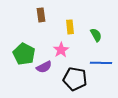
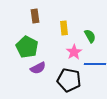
pink star: (61, 50) -> (74, 52), moved
green pentagon: (24, 54) -> (27, 47), moved

